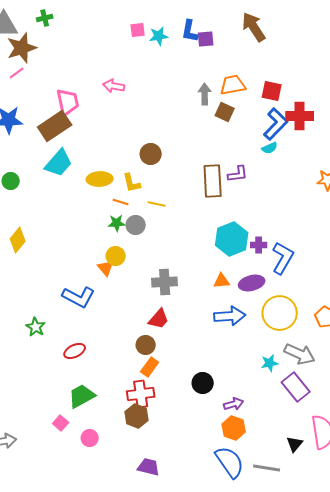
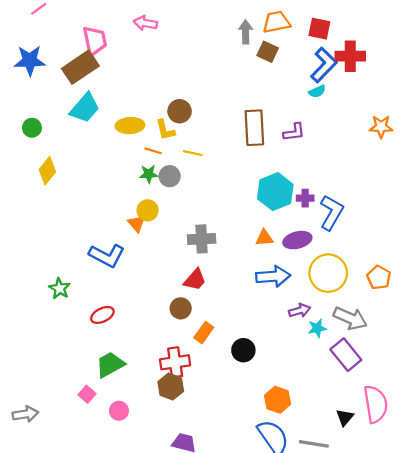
brown circle: (151, 154) -> (180, 111), moved
purple L-shape: (238, 174) -> (294, 132), moved
yellow diamond: (18, 240) -> (47, 171), moved
orange rectangle: (150, 367) -> (204, 333), moved
purple arrow: (234, 404) -> (300, 311), moved

